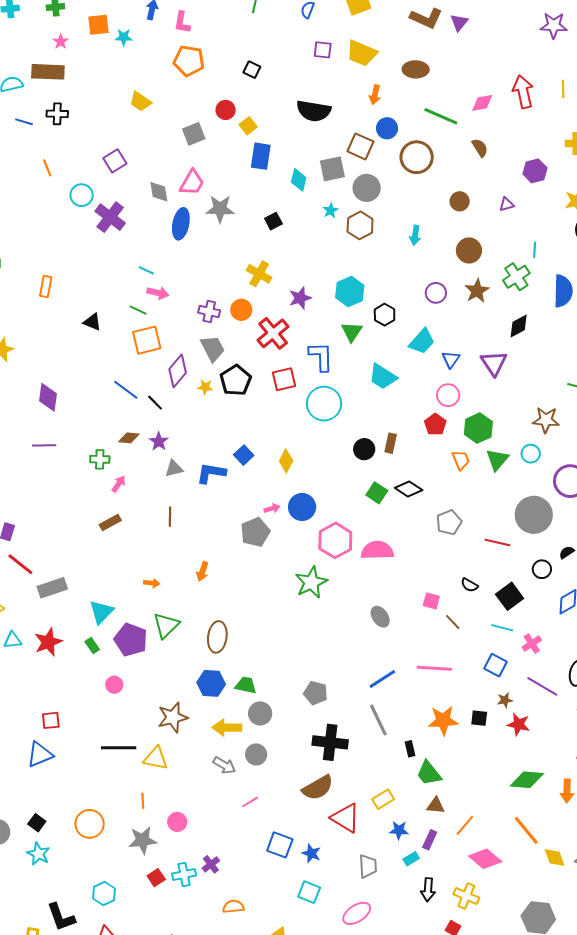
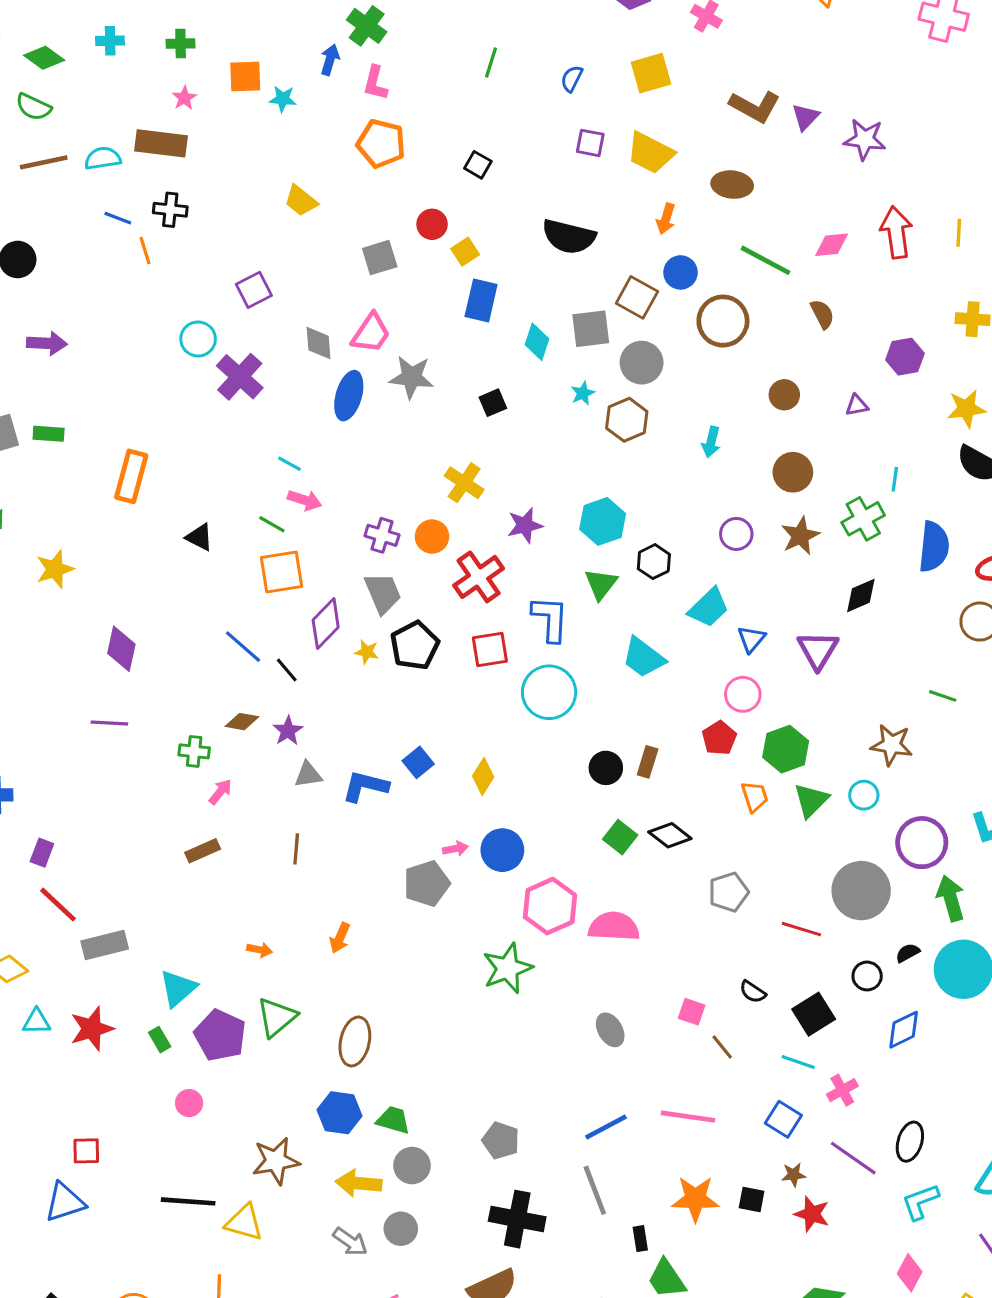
purple star: (554, 26) -> (865, 139), moved
orange line: (47, 168) -> (145, 251), moved
orange rectangle: (46, 286) -> (131, 476), size x1.5

